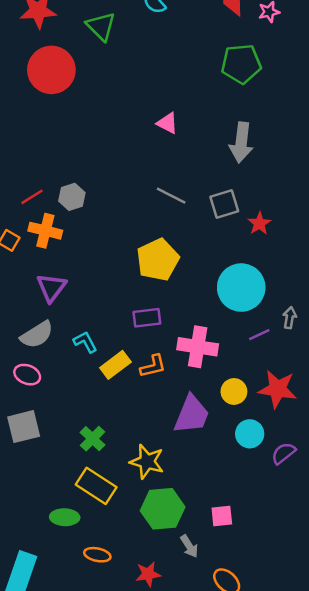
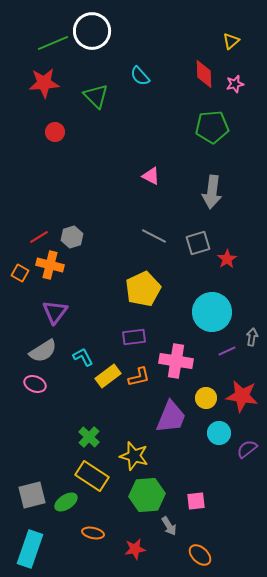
red circle: (51, 70) -> (55, 132), size x0.5
gray square: (24, 427) -> (32, 495), moved
green ellipse: (65, 517) -> (66, 502), turned -35

